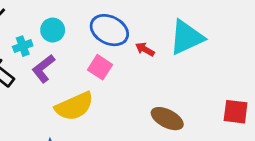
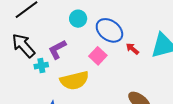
cyan circle: (53, 30) -> (78, 19), moved
cyan cross: (23, 46) -> (41, 66), moved

